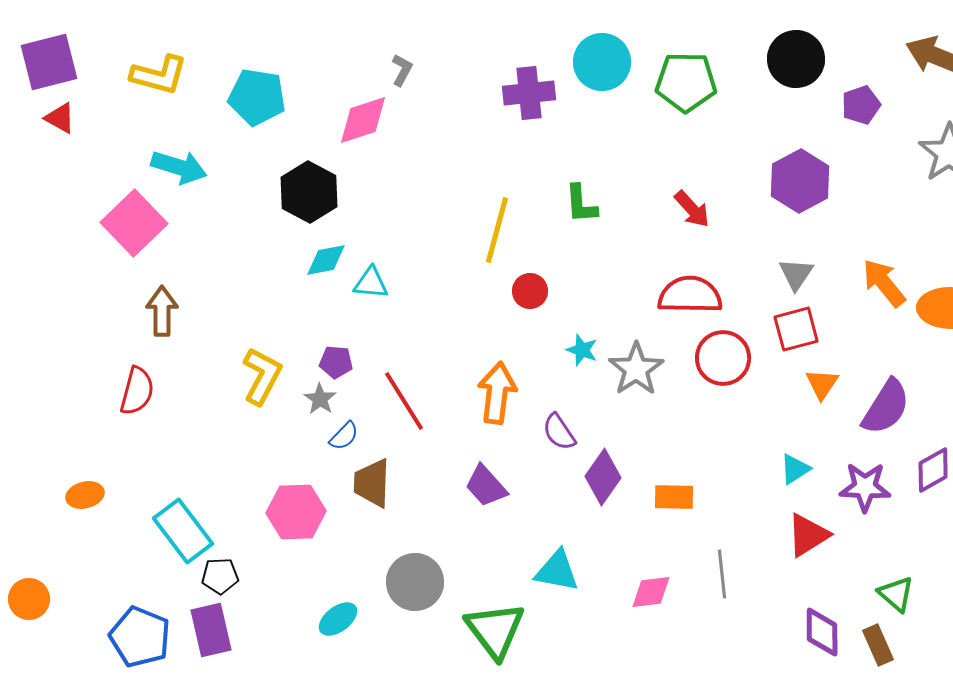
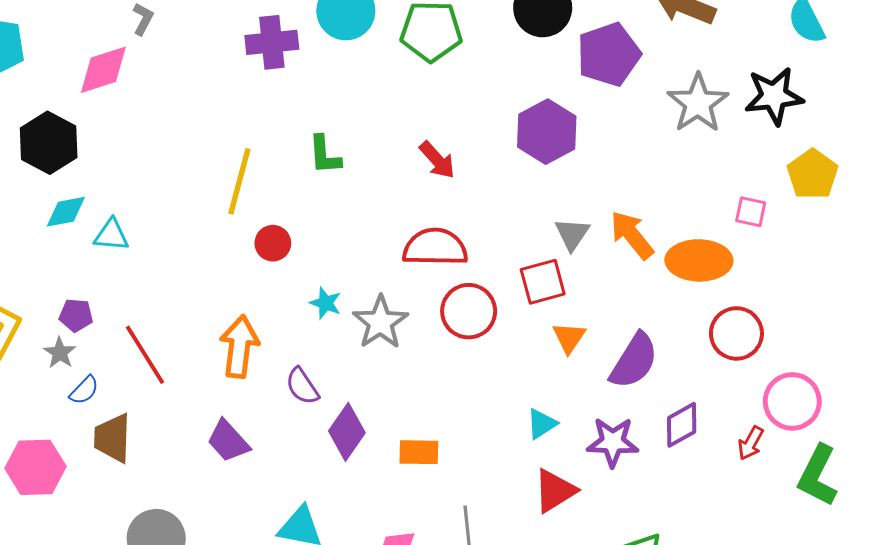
purple pentagon: (861, 105) -> (609, 54), size x1.6
gray triangle: (796, 274) -> (572, 234), moved

